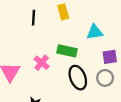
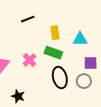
yellow rectangle: (63, 12) -> (55, 33), moved
black line: (34, 18) -> (28, 19), turned 56

